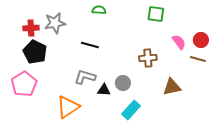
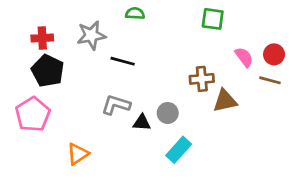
gray star: (55, 23) -> (91, 35), moved
brown triangle: (172, 87) -> (225, 101), moved
orange triangle: (68, 107) -> (78, 154), moved, size x0.7

